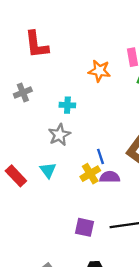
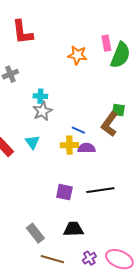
cyan cross: (67, 105) -> (40, 96), moved
blue line: (101, 156) -> (78, 130), turned -48
yellow cross: (90, 174) -> (69, 145), turned 30

